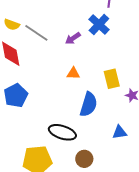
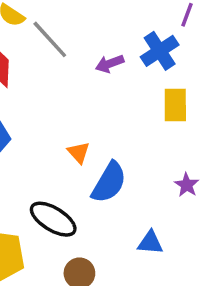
orange triangle: (73, 73) -> (79, 152), moved, turned 32
yellow rectangle: (112, 79) -> (175, 105), moved

